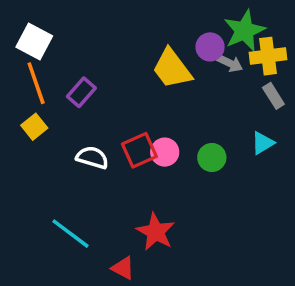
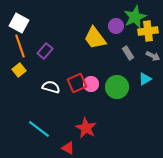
gray arrow: (230, 63) -> (153, 56), moved
gray rectangle: (273, 96) -> (128, 53), moved
green circle: (212, 157) -> (117, 87), size x1.5

